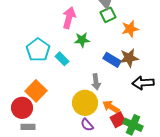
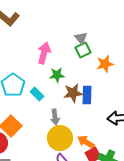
brown star: (129, 58) -> (73, 93), moved
blue rectangle: (112, 60) -> (87, 95), turned 60
gray arrow: (96, 82) -> (55, 117), moved

